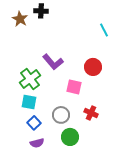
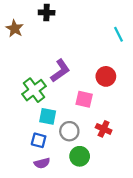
brown star: (20, 19) -> (15, 29), moved
purple L-shape: (53, 62) -> (60, 71), turned -85
cyan square: (29, 102) -> (48, 116), moved
blue square: (34, 123) -> (39, 140), turned -32

